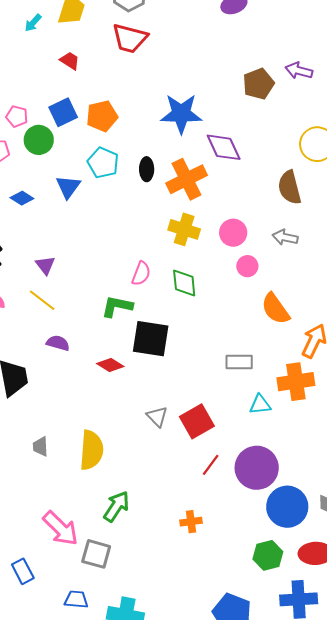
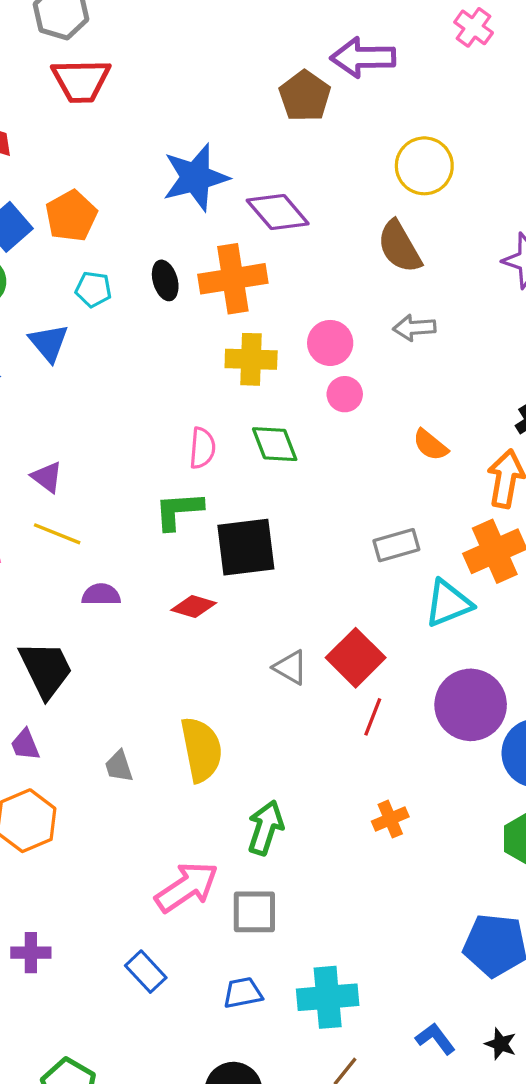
purple arrow: (299, 71) -> (363, 57), size x1.4
cyan pentagon: (103, 163) -> (93, 289), size x0.7
orange cross: (187, 179) -> (233, 279), turned 33
pink circle: (247, 266) -> (345, 394), moved
orange semicircle: (275, 309) -> (430, 445), size x0.7
cyan triangle: (260, 405) -> (448, 603), size x1.4
red line: (211, 465) -> (373, 717), moved
pink arrow: (61, 528) -> (187, 887), turned -63

